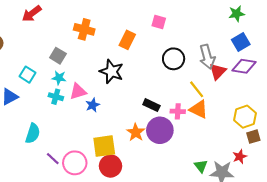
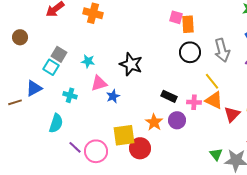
orange cross: (84, 29) -> (93, 13), moved
orange rectangle: (127, 40) -> (188, 24), moved, turned -30
gray square: (58, 56) -> (59, 54), moved
red triangle: (218, 71) -> (232, 114), moved
cyan star: (59, 78) -> (88, 61), moved
cyan cross: (56, 97) -> (70, 95), moved
purple circle: (160, 130) -> (177, 120), size x0.7
red circle: (110, 166) -> (140, 148), moved

